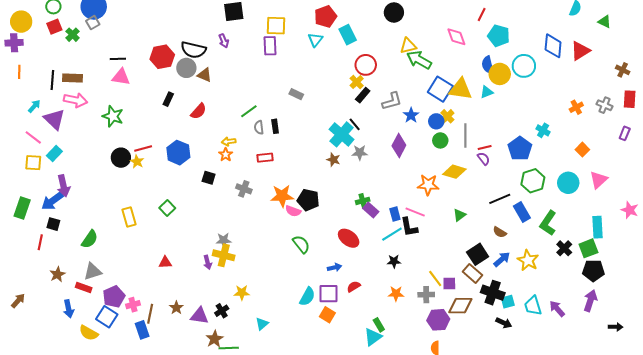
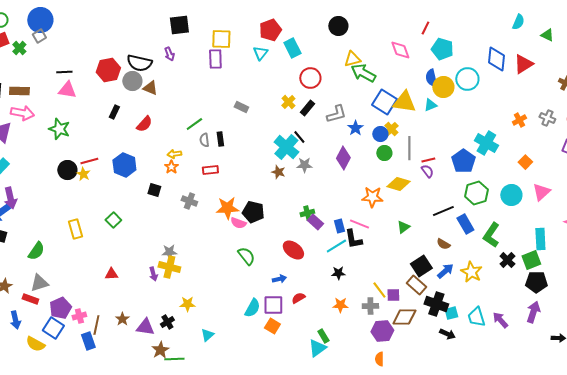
yellow cross: (357, 82) -> (288, 102), moved
cyan cross: (543, 130) -> (486, 143), size x1.6

